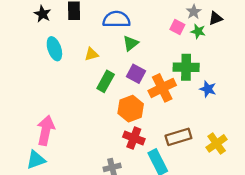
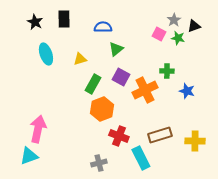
blue semicircle: (116, 19) -> (103, 27), size x0.7
green cross: (186, 67) -> (167, 71), size x0.6
orange hexagon: (131, 109) -> (102, 109), moved
yellow cross: (217, 143) -> (195, 141), turned 36

